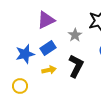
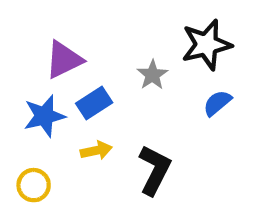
purple triangle: (46, 20) -> (64, 60), moved
black L-shape: (76, 66) -> (155, 170), moved

